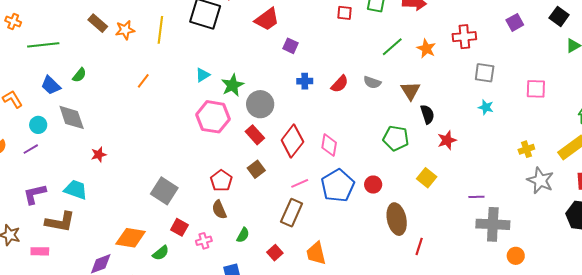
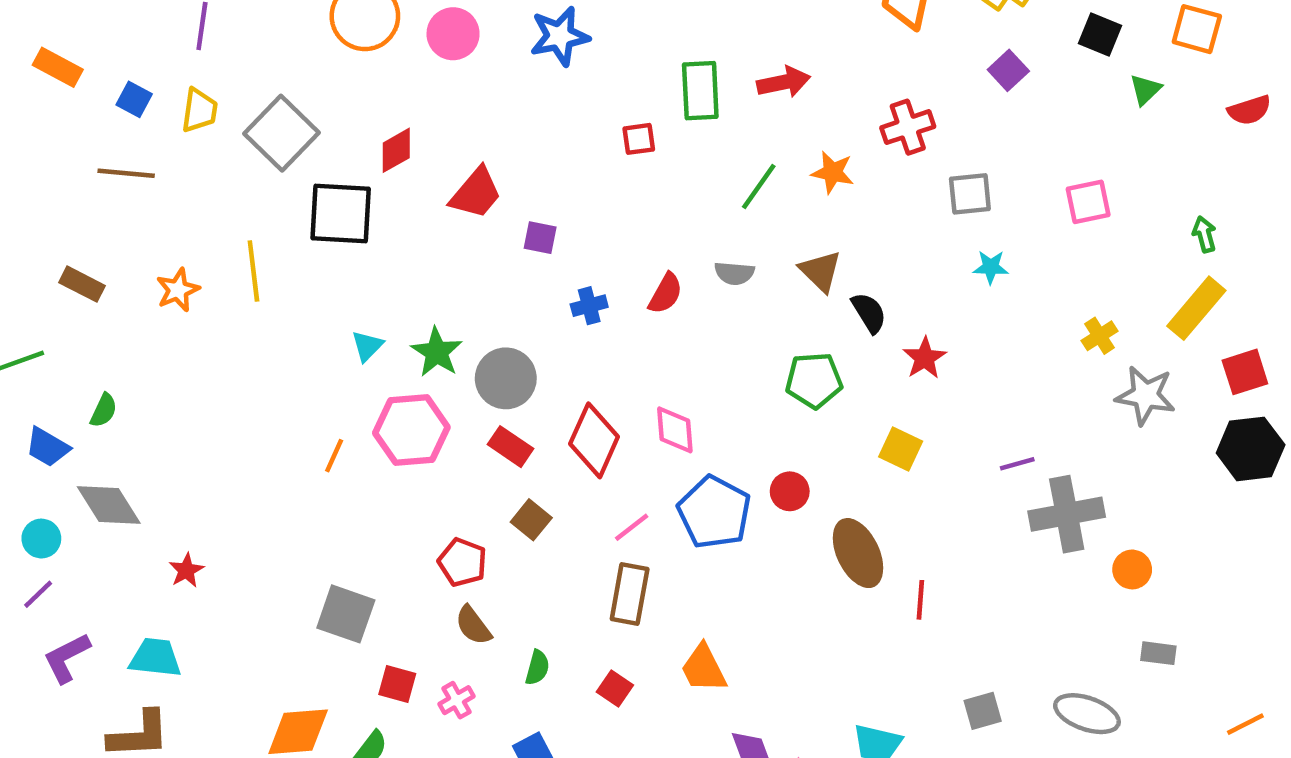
brown rectangle: (98, 23) -> (82, 284), moved
orange line: (143, 81) -> (334, 456), moved
purple L-shape: (35, 194) -> (67, 658), moved

